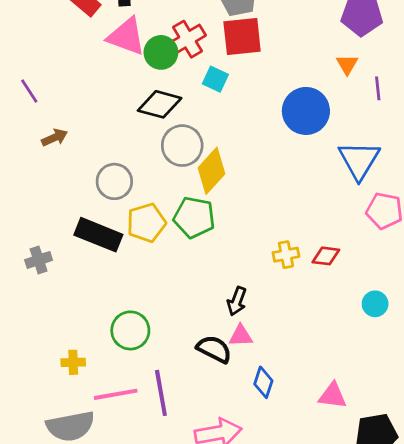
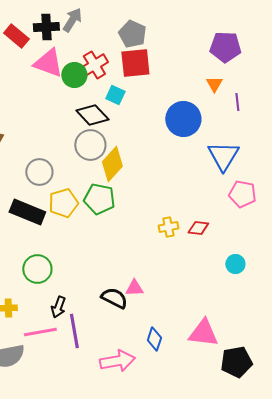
black diamond: (160, 104) -> (92, 115), moved, turned 32
black arrow: (237, 301) -> (58, 307), moved
green circle: (130, 330) -> (37, 269), moved
blue diamond: (263, 382) -> (154, 339), moved
pink triangle: (333, 396) -> (203, 333), size x1.4

